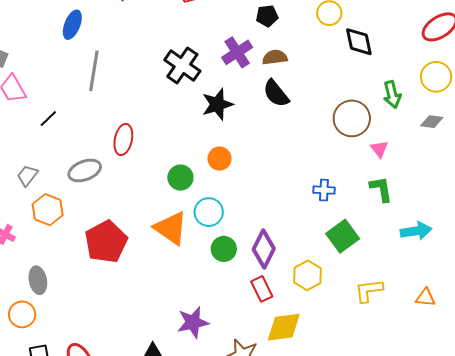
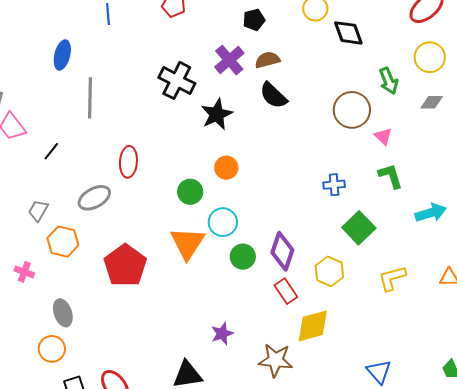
orange triangle: (171, 228) -> (187, 243), turned 36
purple star: (193, 322) -> (222, 334), size x0.7

